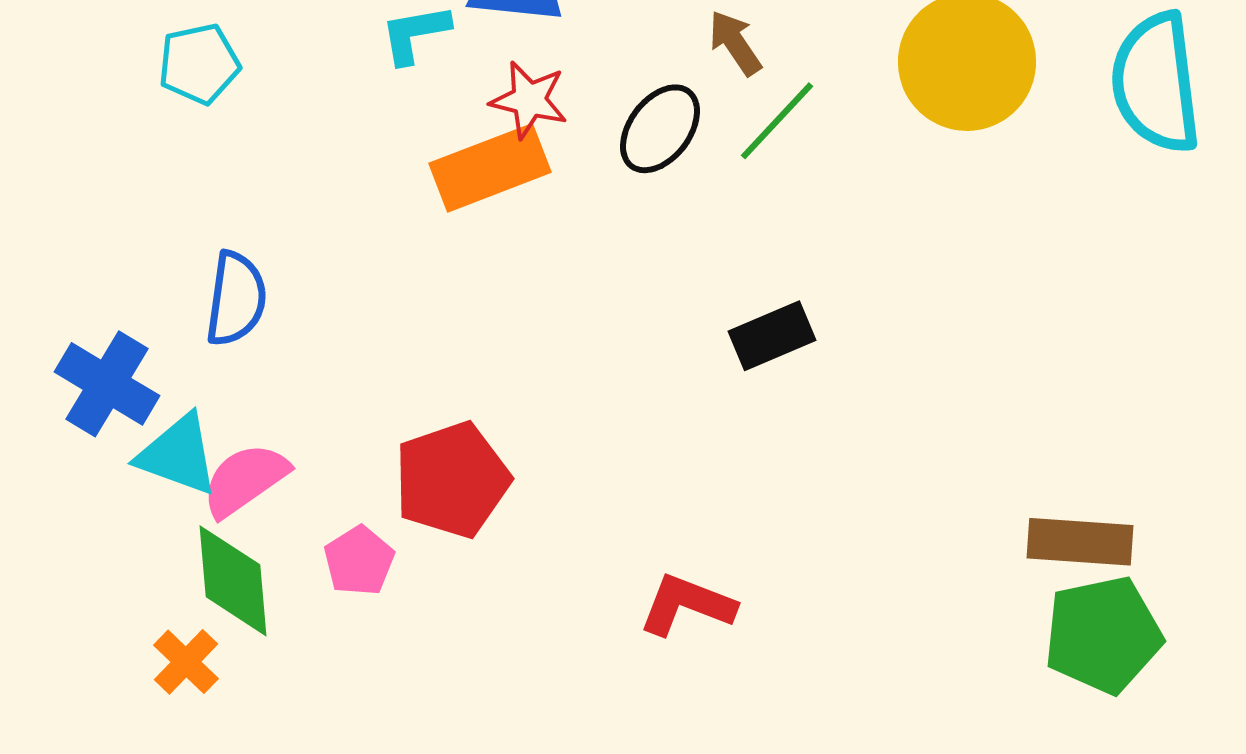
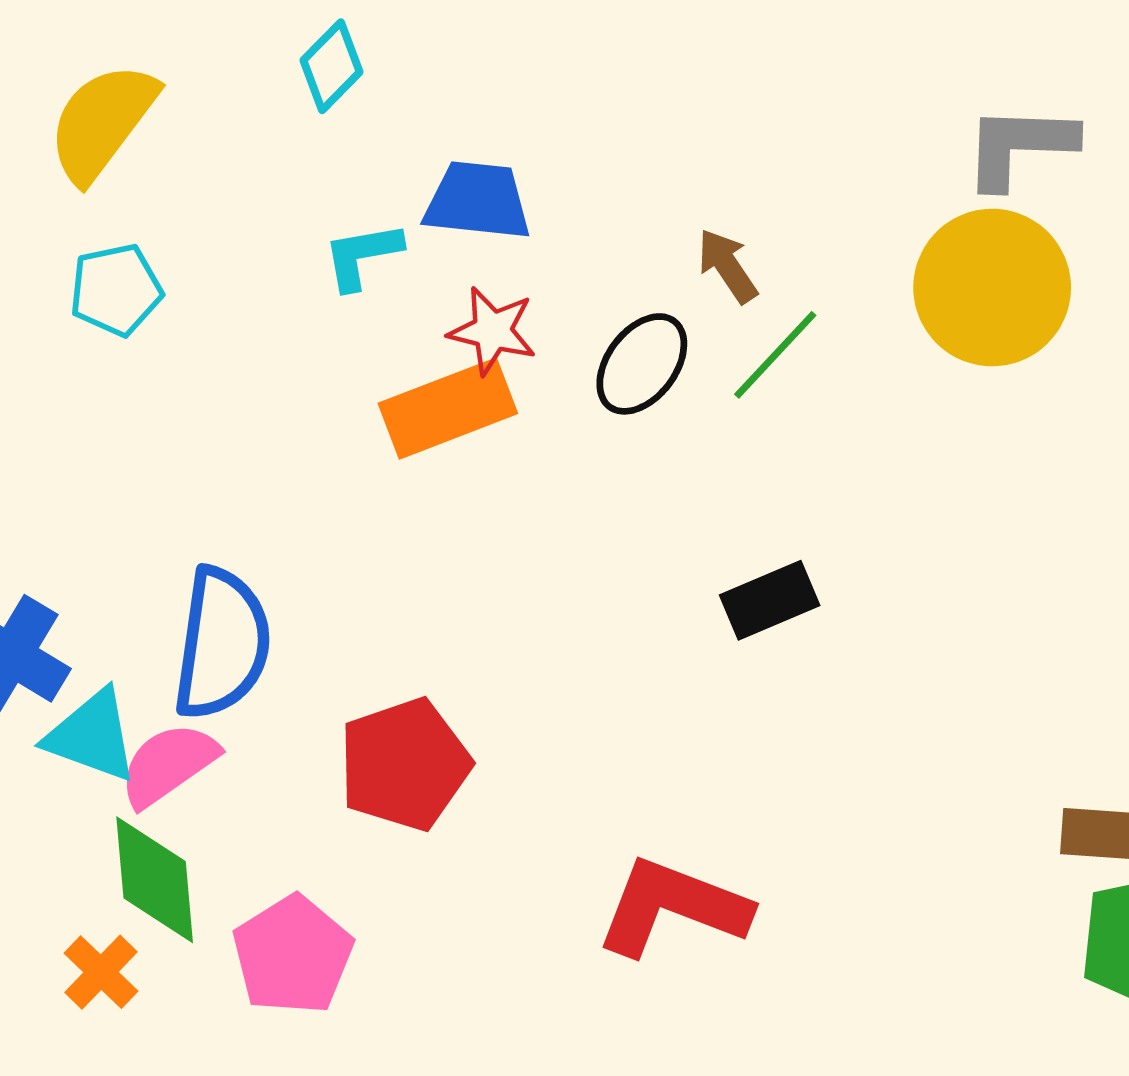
blue semicircle: (236, 299) -> (222, 644), moved, size x1.4
pink pentagon: (359, 561) -> (293, 955), moved, size x1.5
red L-shape: (687, 605) -> (673, 907), size x1.4

